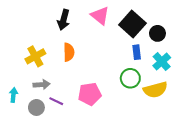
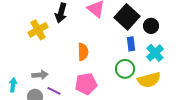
orange semicircle: (69, 52) -> (83, 52), moved
yellow cross: (35, 56) -> (38, 30), moved

